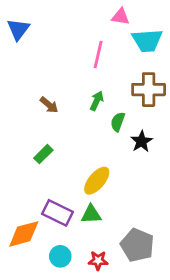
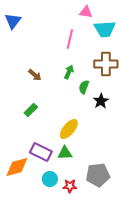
gray pentagon: (137, 245) -> (98, 175), turned -30
cyan circle: (60, 256) -> (50, 179), moved

